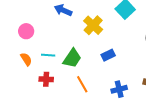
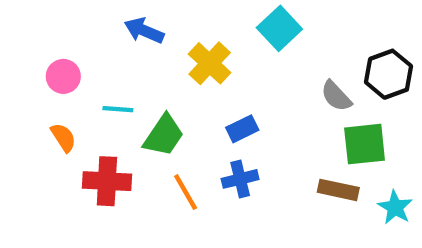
cyan line: (48, 55) -> (118, 109), moved
red cross: (46, 79) -> (107, 181), size x1.5
blue cross: (119, 89) -> (240, 179), moved

